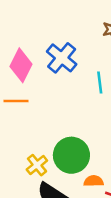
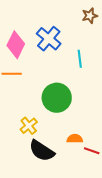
green circle: (71, 155) -> (57, 98), moved

